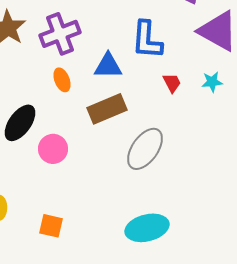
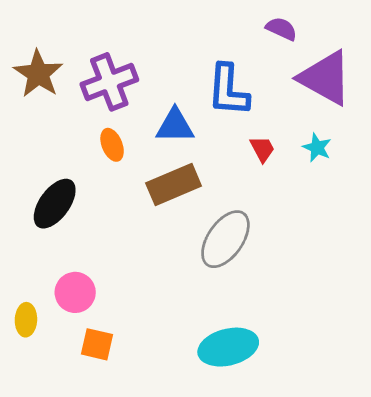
cyan star: (212, 82) -> (317, 148), turned 30
pink circle: (53, 149) -> (75, 292), moved

